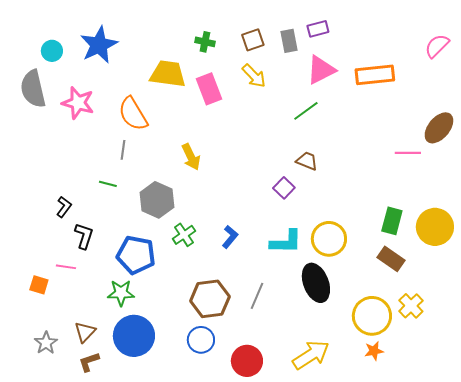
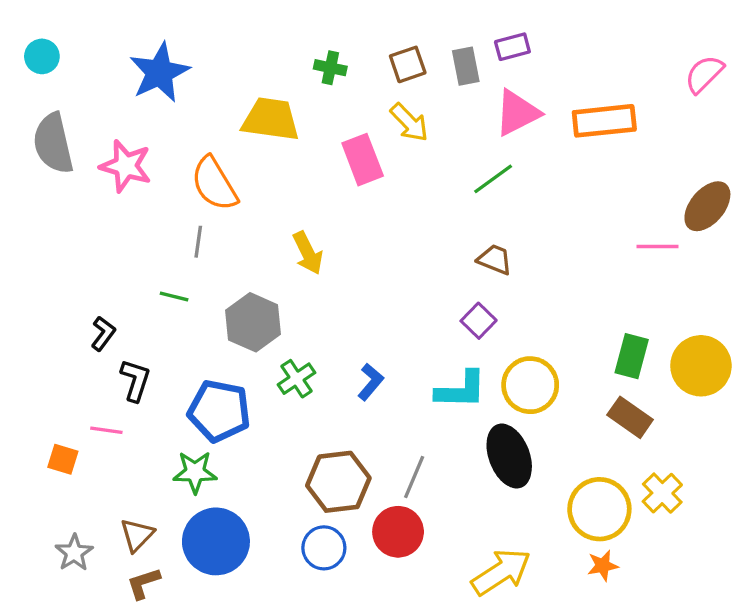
cyan circle: (52, 51) -> (42, 56), moved
pink rectangle: (209, 89) -> (363, 160), moved
purple square: (284, 188) -> (479, 321), moved
red circle: (247, 361) -> (398, 532), moved

